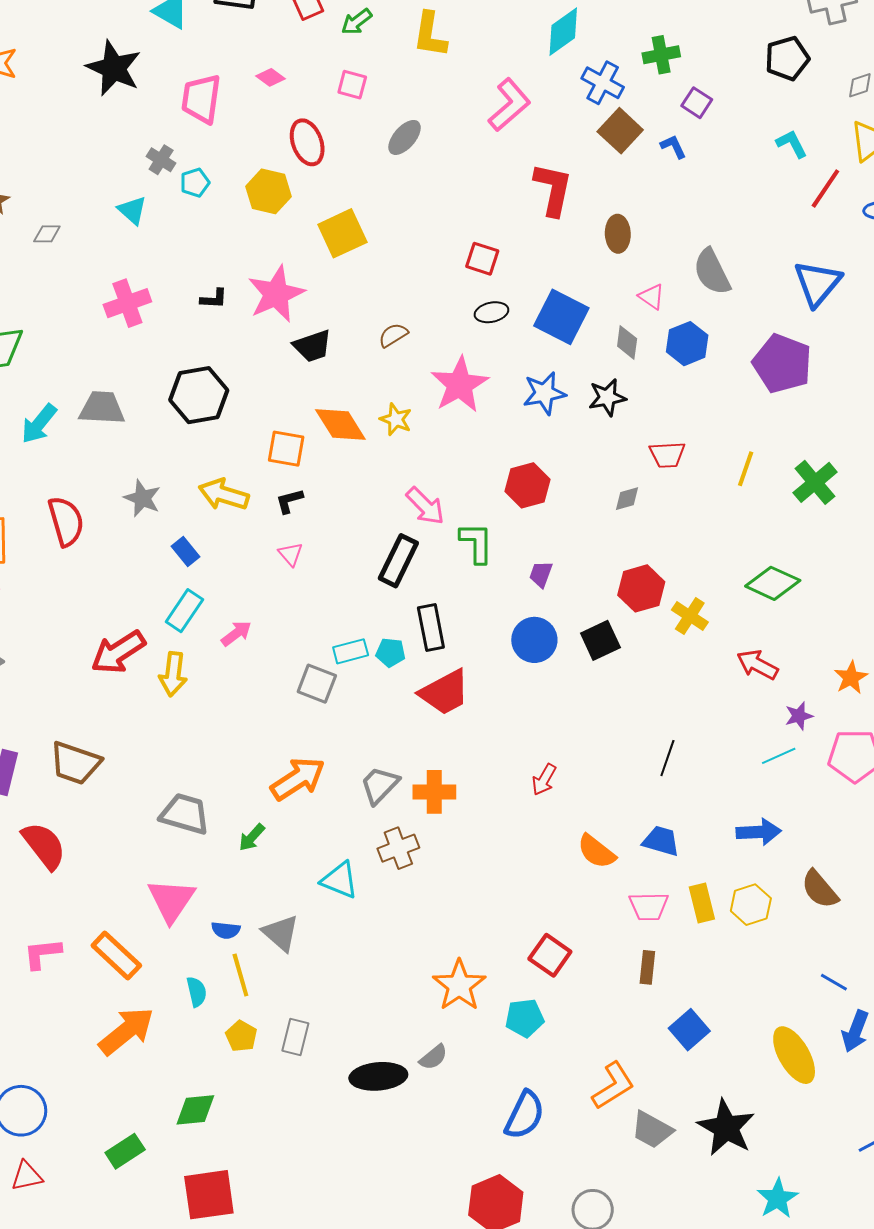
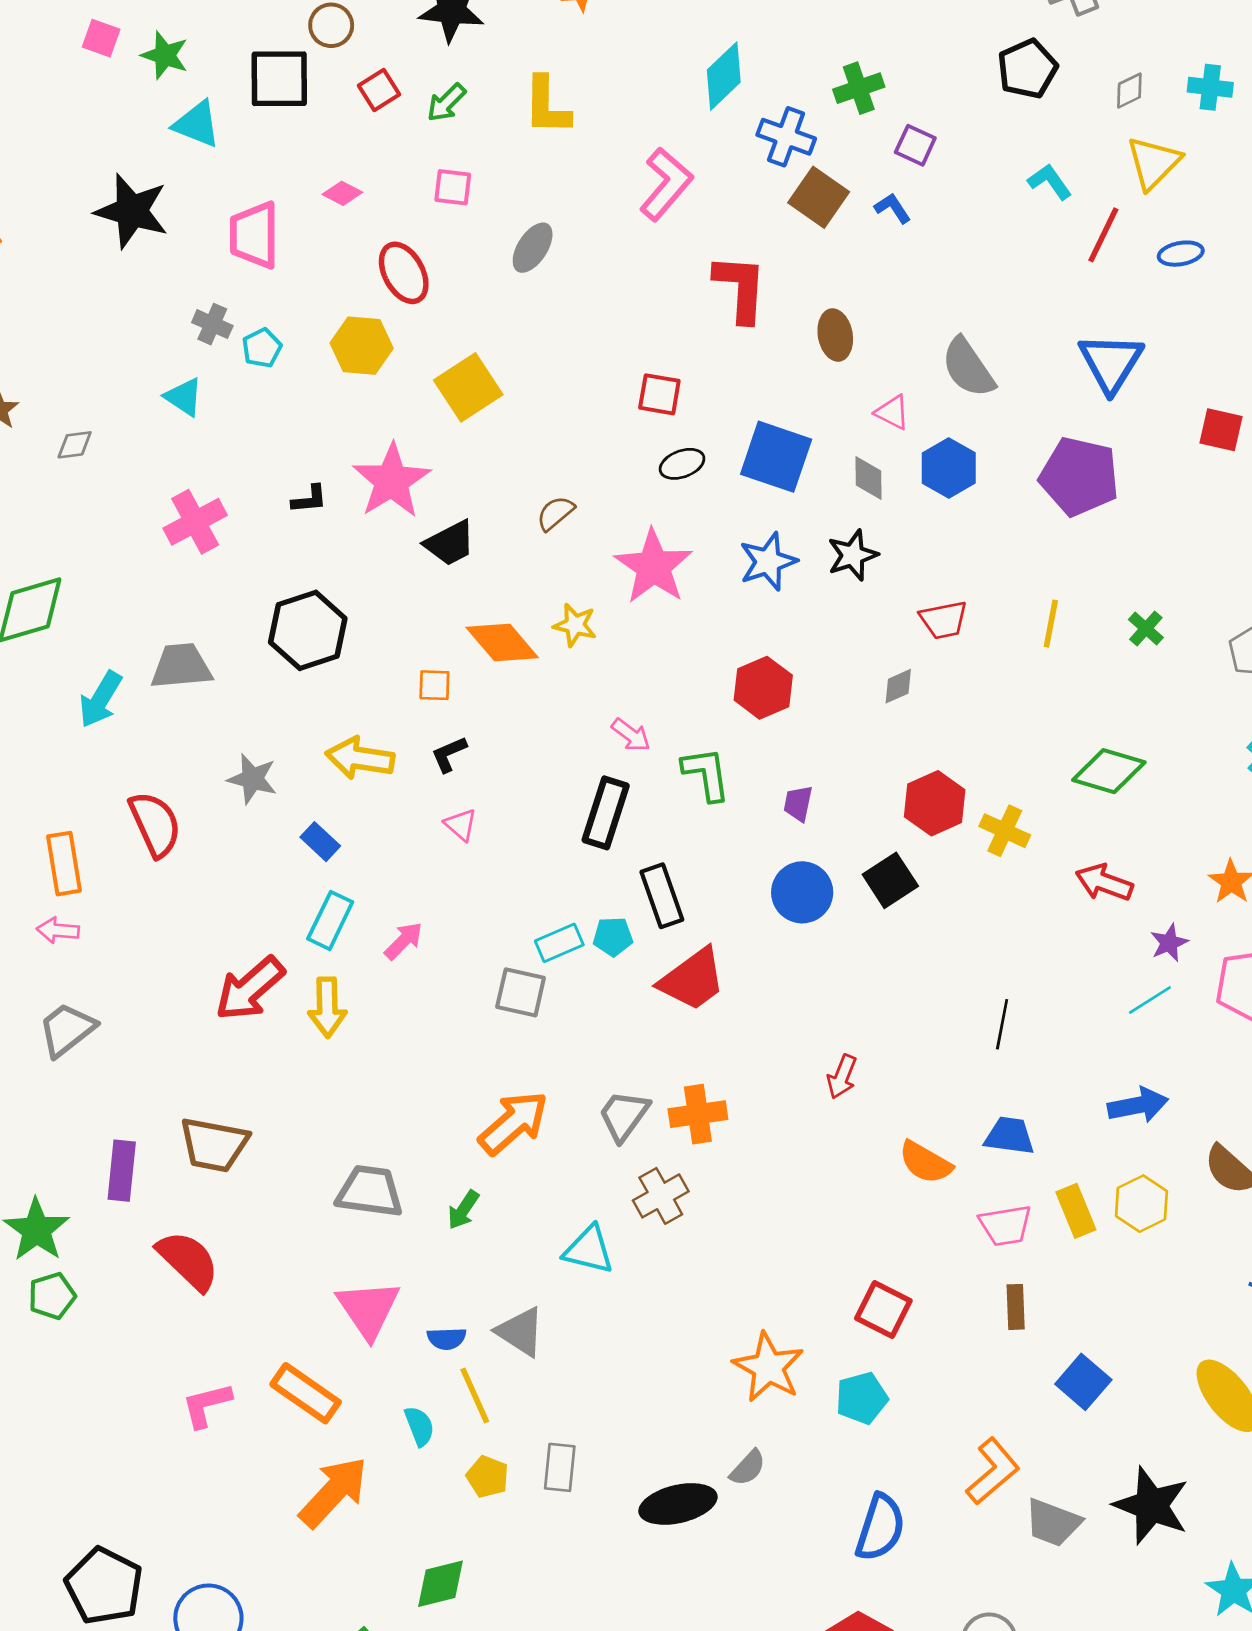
orange square: (286, 449) -> (434, 685), size x0.7
green cross: (815, 482) -> (1146, 629), size x0.6
pink arrow: (425, 506) -> (631, 735), size x0.7

